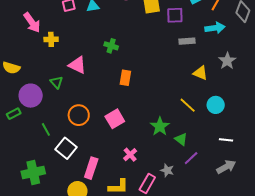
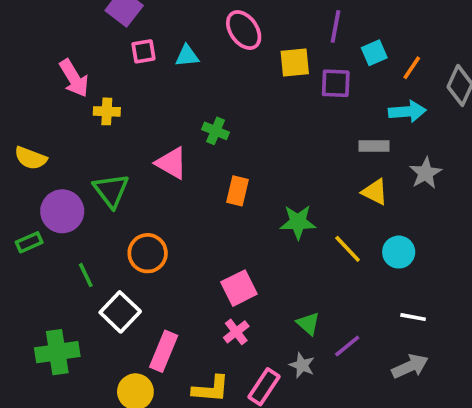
gray rectangle: (187, 41) -> (374, 146), moved
pink triangle: (77, 65) -> (171, 163), moved
green triangle: (56, 82) -> (111, 190), size x1.5
pink square: (115, 119) -> (239, 288), moved
green star: (160, 126) -> (298, 222), moved, turned 30
green triangle: (181, 139) -> (308, 323), moved

